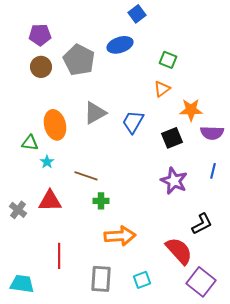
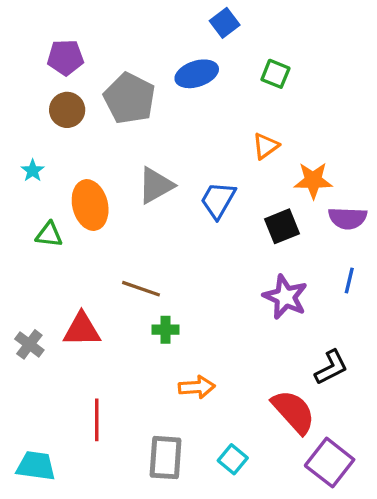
green square: (168, 60) -> (275, 74), moved
cyan star: (47, 162) -> (33, 171), moved
orange arrow: (120, 236) -> (197, 387), size x0.7
cyan square: (142, 280) -> (233, 459), turned -30

